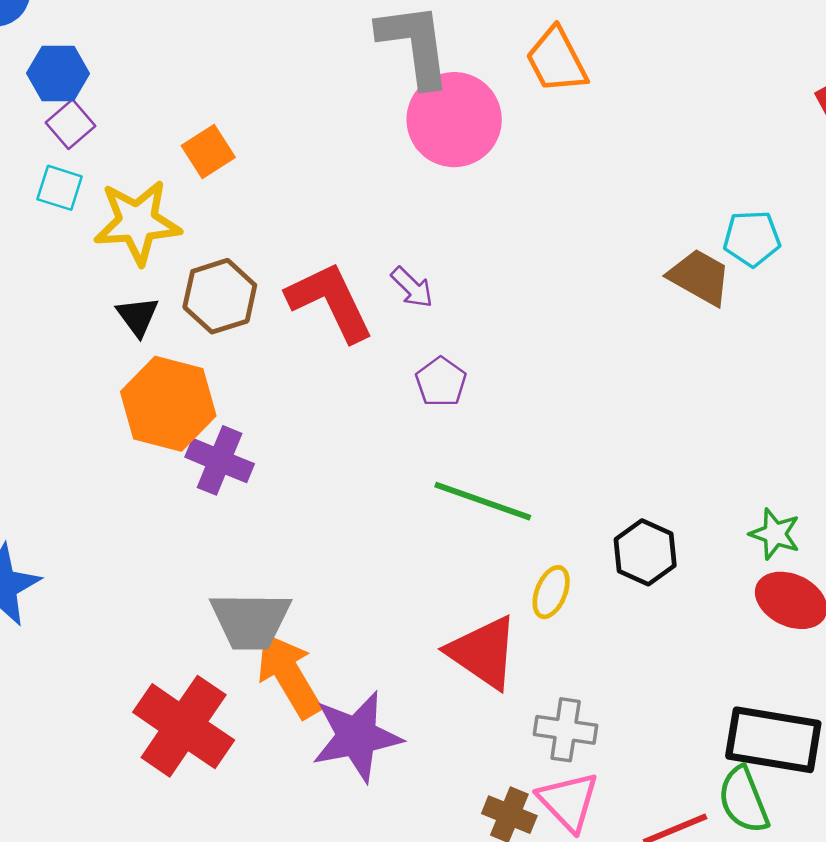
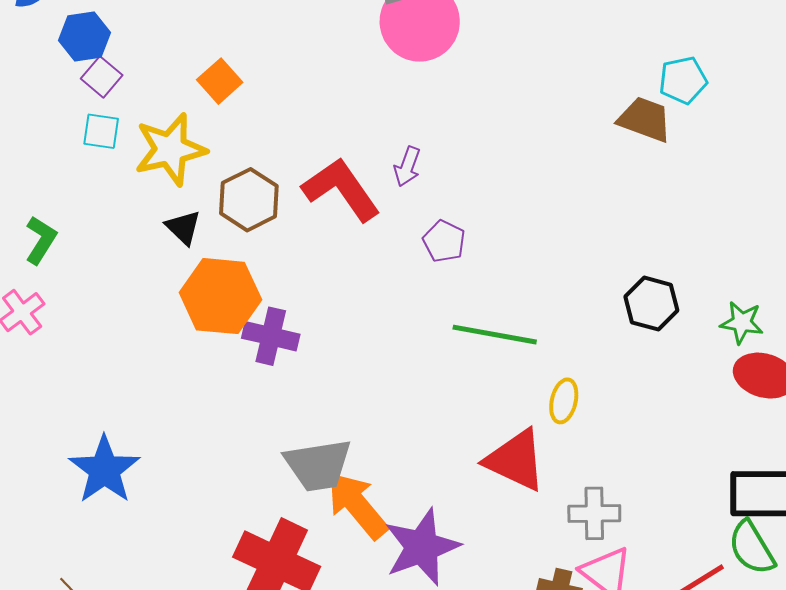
purple arrow: (412, 287) -> (407, 167), turned 75
black hexagon: (645, 552) -> (651, 304), moved

